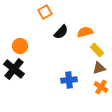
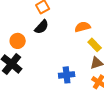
black semicircle: (61, 32) -> (42, 27), moved

